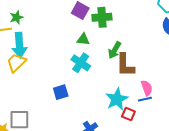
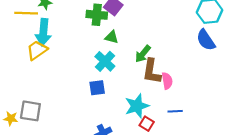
green cross: (102, 17) -> (97, 15), moved
pink semicircle: (147, 88) -> (167, 81), moved
blue square: (61, 92) -> (97, 88), moved
blue line: (145, 99) -> (175, 111), moved

